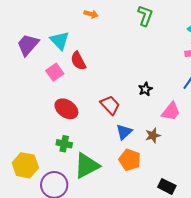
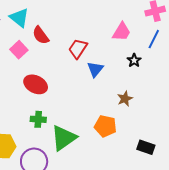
black star: (145, 89) -> (134, 60), moved
red trapezoid: (110, 105) -> (78, 49), moved, turned -95
pink trapezoid: (171, 111) -> (122, 32), moved
blue triangle: (124, 132) -> (95, 69), moved

